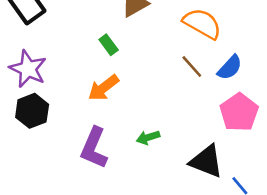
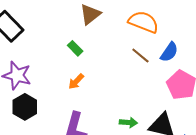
orange arrow: (103, 88) -> (76, 81), size x0.7
green arrow: (148, 137) -> (128, 122), moved, turned -150

